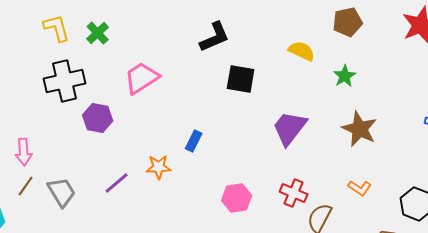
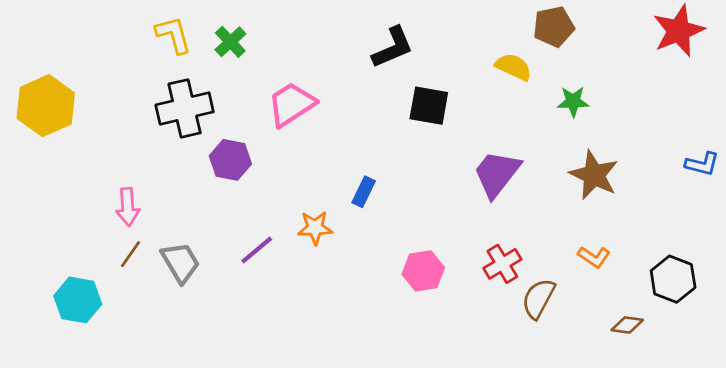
brown pentagon: (348, 22) -> (554, 27), moved
green star: (345, 76) -> (573, 102), turned 30
red cross: (294, 193) -> (502, 264), turned 36

